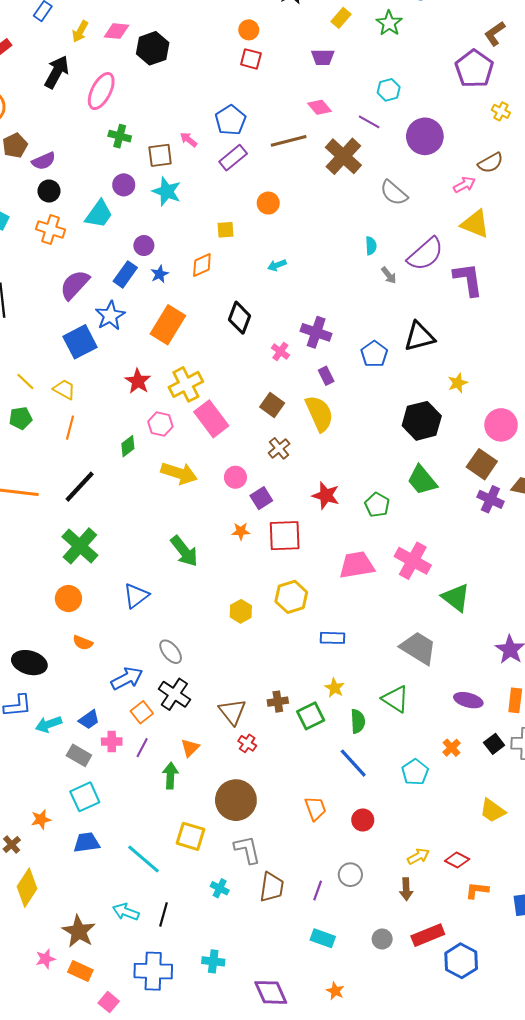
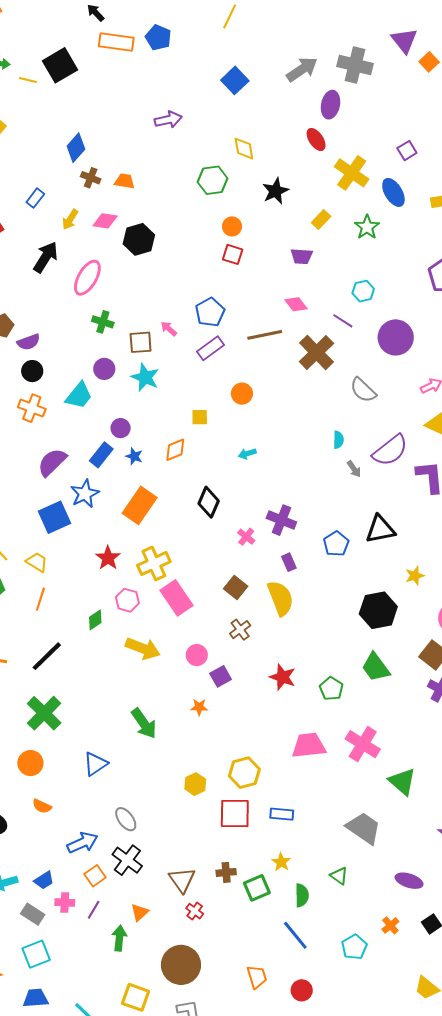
blue star: (160, 274) -> (134, 456), turned -30
red square: (285, 536) -> (235, 814), moved
green triangle: (395, 699) -> (339, 876), size x0.7

